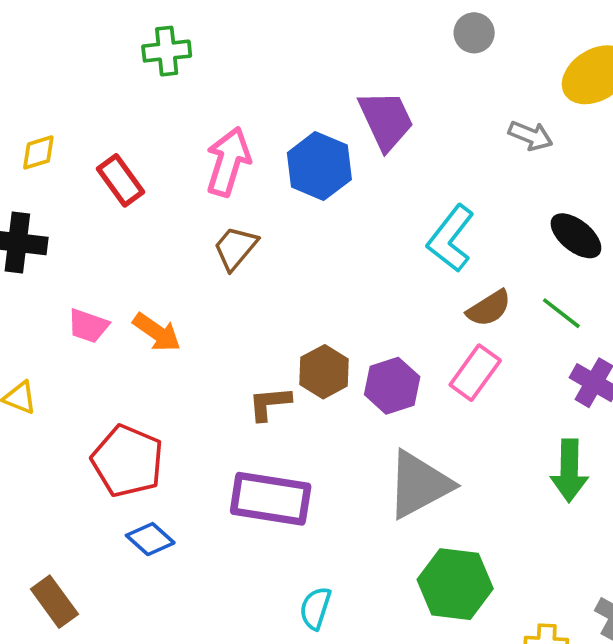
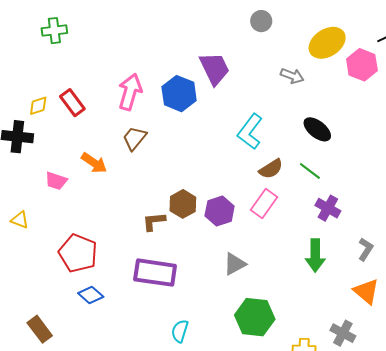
green cross: (167, 51) -> (54, 31), moved
yellow diamond: (38, 152) -> (38, 106), moved
orange arrow: (157, 332) -> (94, 163), moved
gray triangle: (419, 485) -> (235, 264), size x0.6

